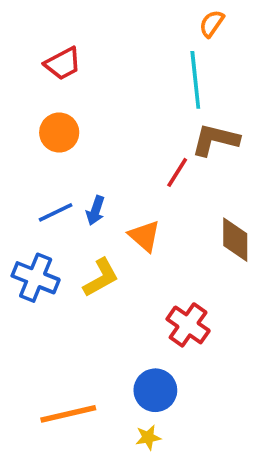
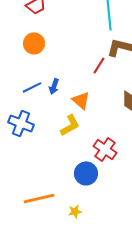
yellow L-shape: (101, 278) -> (70, 125), moved
blue circle: (155, 390) -> (86, 173), moved
yellow star: (148, 437) -> (75, 211), moved

